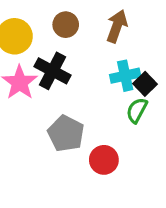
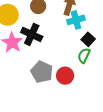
cyan cross: (125, 76) -> (76, 20), moved
red circle: (104, 160) -> (65, 76), moved

